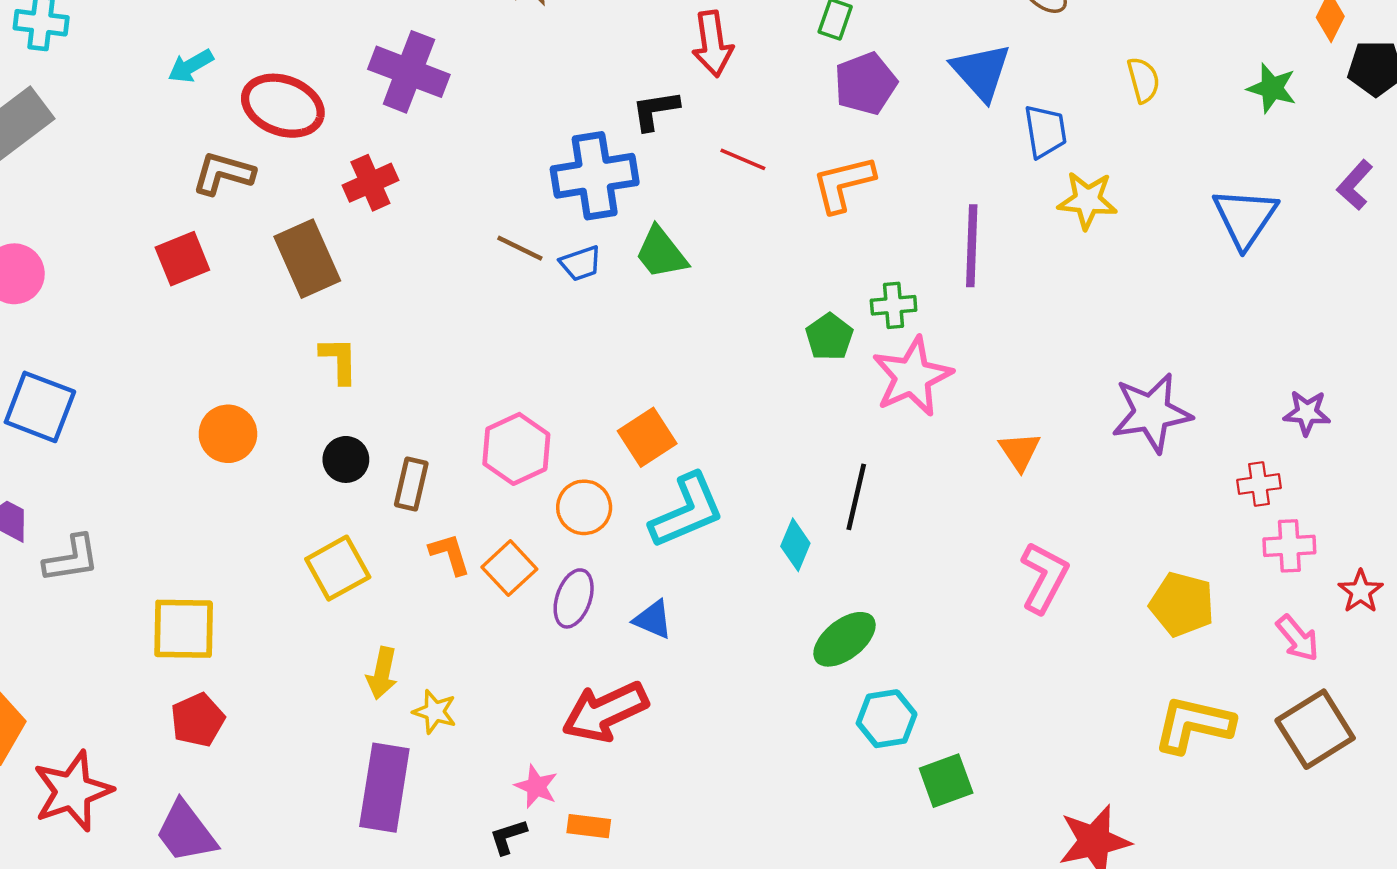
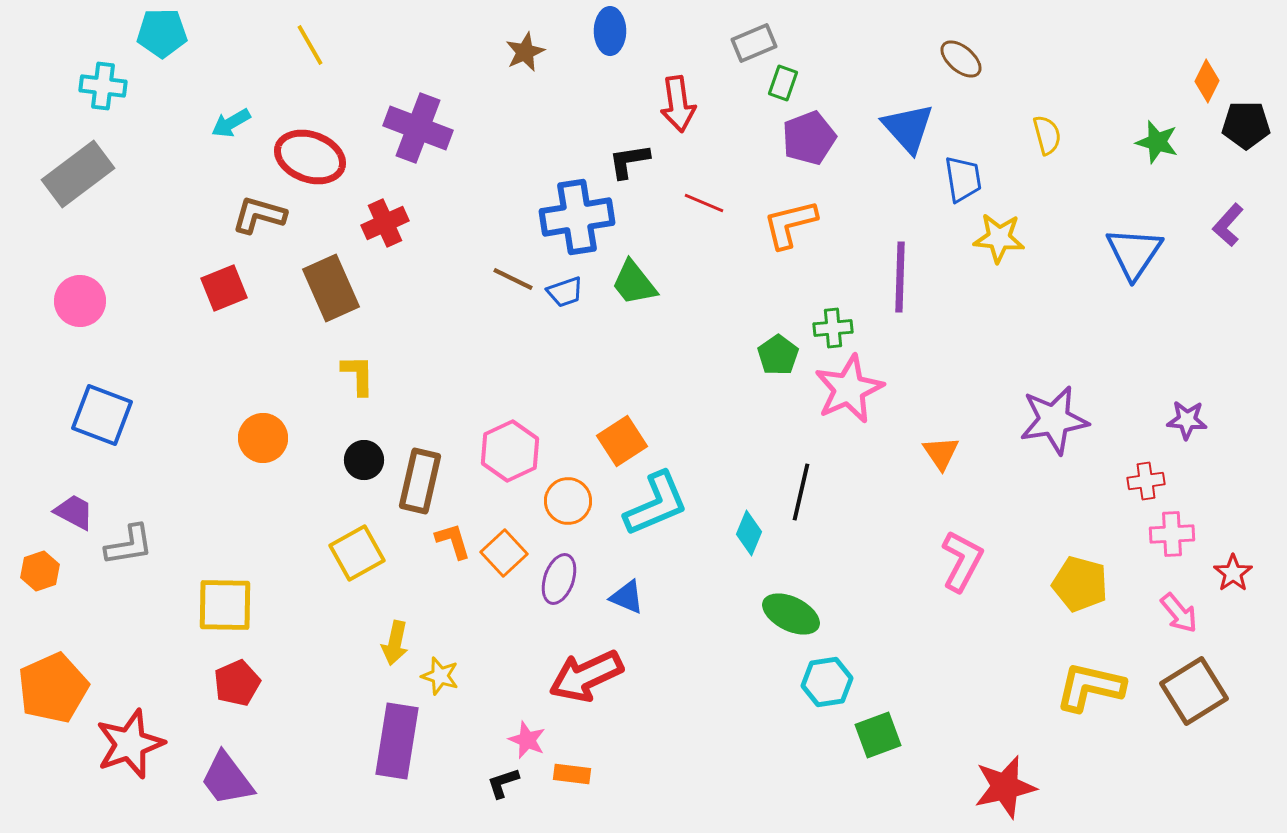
brown rectangle: (411, 484) -> (420, 481), size x1.4
green ellipse: (844, 639) -> (791, 614), turned 64

